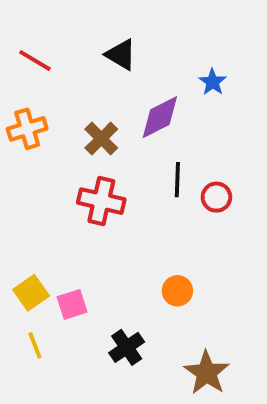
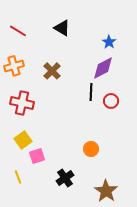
purple diamond: (160, 117) -> (103, 68), moved
red cross: (101, 201) -> (22, 103), moved
yellow square: (31, 293) -> (23, 140), moved

